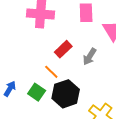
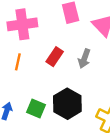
orange line: (51, 72) -> (18, 62), moved, turned 70

